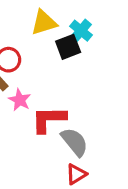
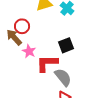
black square: (68, 47) -> (66, 45), moved

